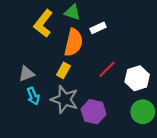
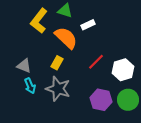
orange semicircle: (73, 42) -> (66, 38), turned -60
gray triangle: (27, 74) -> (24, 66), turned 42
purple hexagon: (94, 112) -> (101, 100), moved

